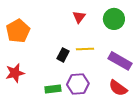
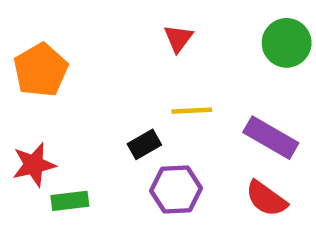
green circle: (114, 19) -> (287, 43), moved
black rectangle: (63, 55) -> (144, 144), moved, turned 32
green rectangle: (53, 89) -> (70, 201), moved

